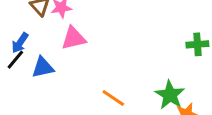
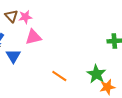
blue triangle: (43, 67) -> (13, 56), turned -49

